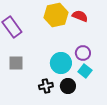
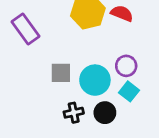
gray square: (16, 63) -> (61, 73), moved

